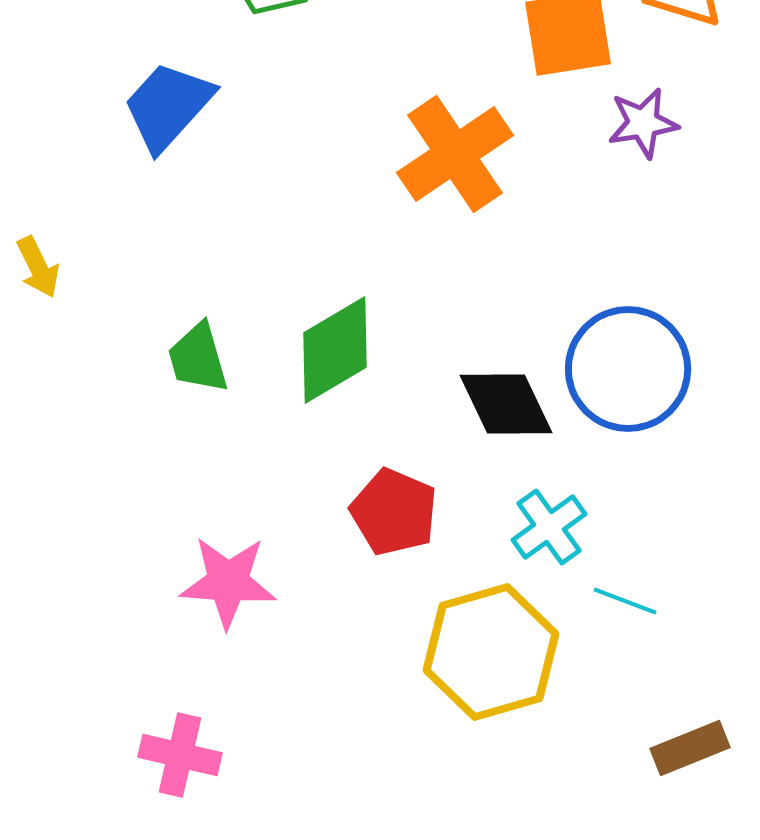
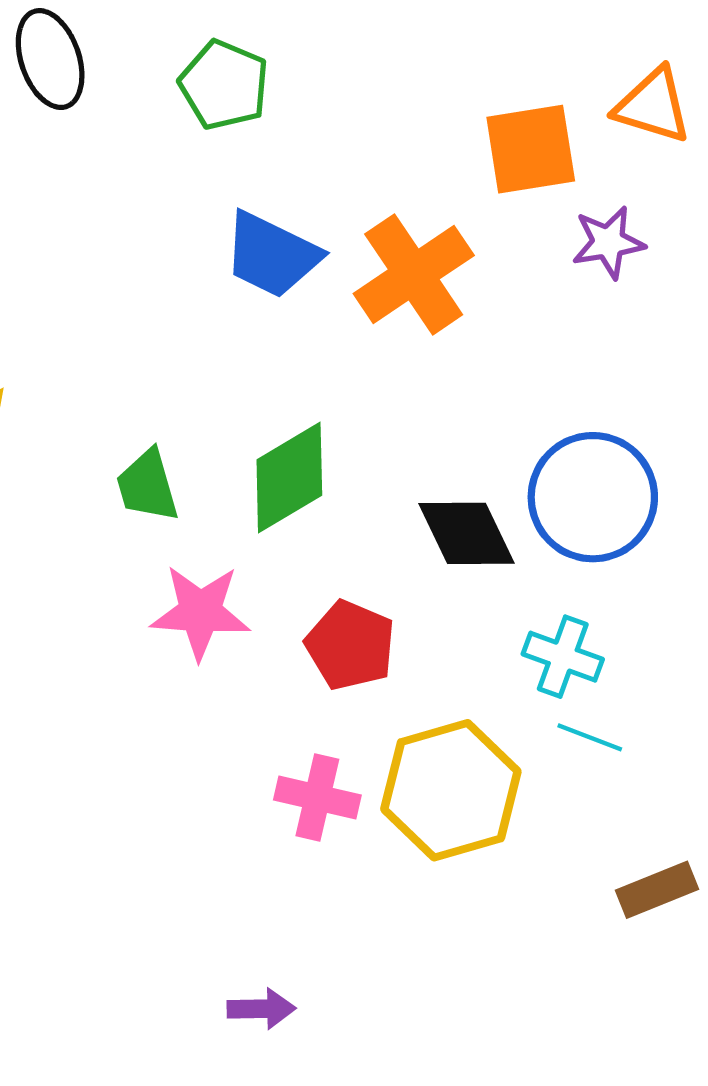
blue trapezoid: (168, 106) -> (272, 255), moved, turned -106
cyan cross: (549, 527) -> (563, 657), moved, turned -34
pink star: (228, 582) -> (200, 612), moved
pink cross: (180, 755) -> (317, 797), moved

